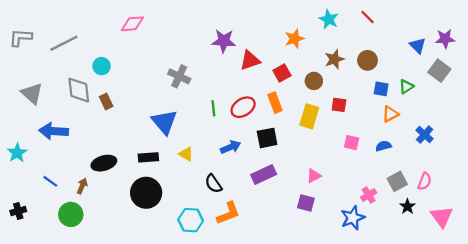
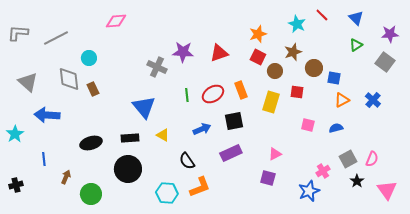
cyan star: (329, 19) -> (297, 24), moved
purple star: (224, 41) -> (183, 52), moved
blue triangle: (418, 46) -> (356, 18), moved
brown circle: (367, 60) -> (314, 68), moved
red square: (282, 73) -> (258, 57), moved, turned -35
green triangle: (406, 87) -> (356, 45), moved
blue cross: (425, 135) -> (373, 100), moved
blue line: (50, 181) -> (44, 159), turned 48
brown arrow: (82, 186) -> (66, 177), moved
green circle: (71, 214) -> (91, 194), moved

